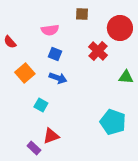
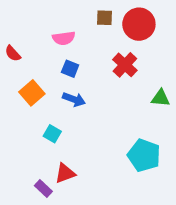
red circle: (120, 28) -> (139, 24), moved

